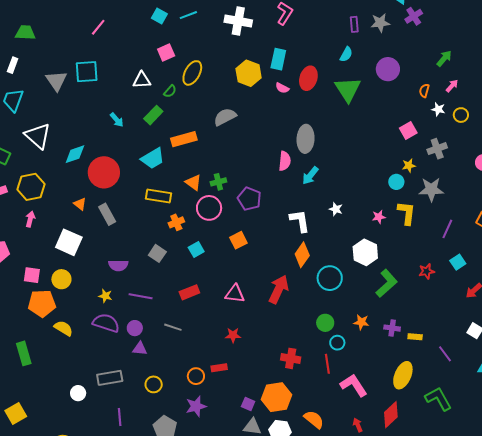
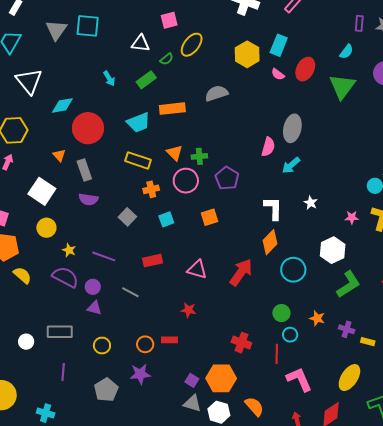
purple semicircle: (118, 265) -> (88, 199), moved
yellow circle: (61, 279) -> (46, 228), moved

